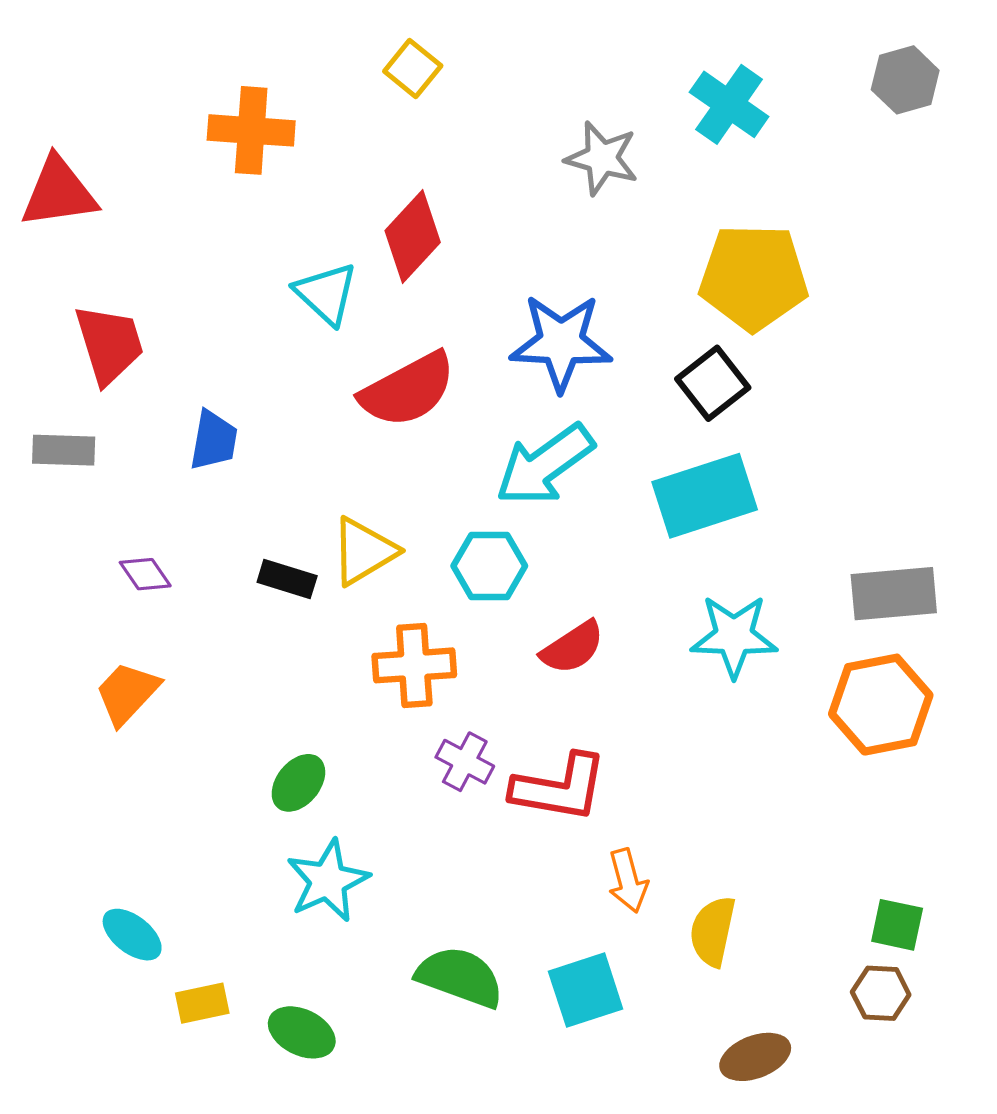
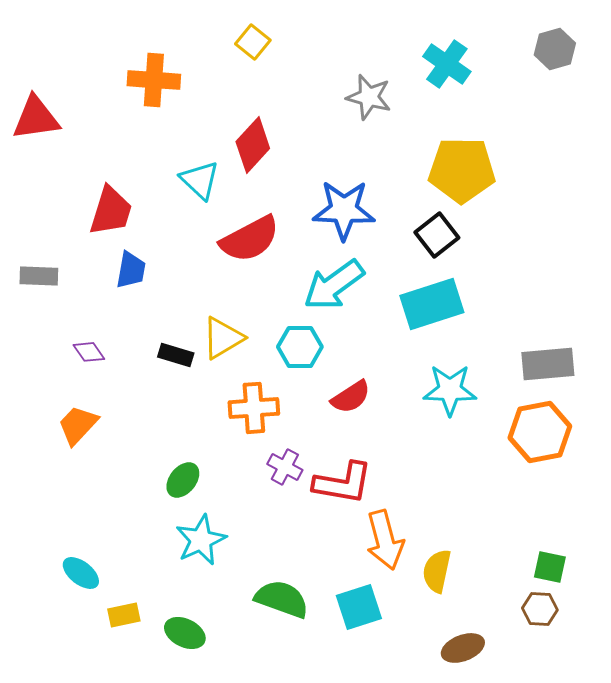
red trapezoid: (109, 344) -> (111, 211), moved, turned 34
orange arrow: (628, 881) -> (385, 540), size x1.5

